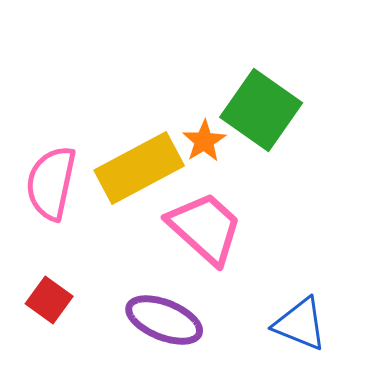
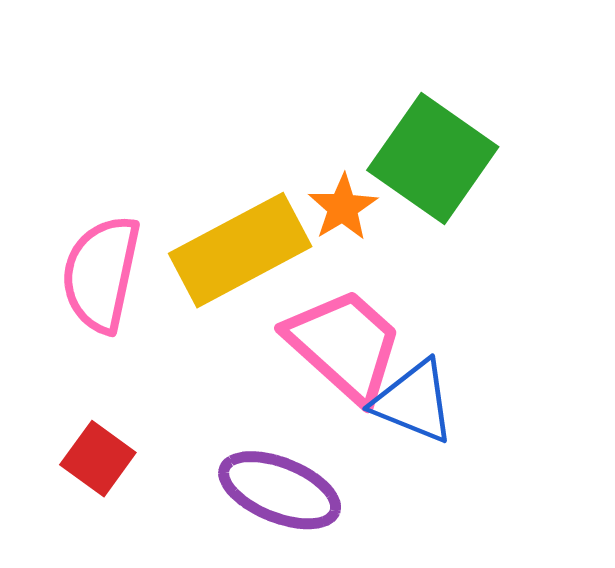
blue triangle: (300, 324) -> (414, 402), moved

